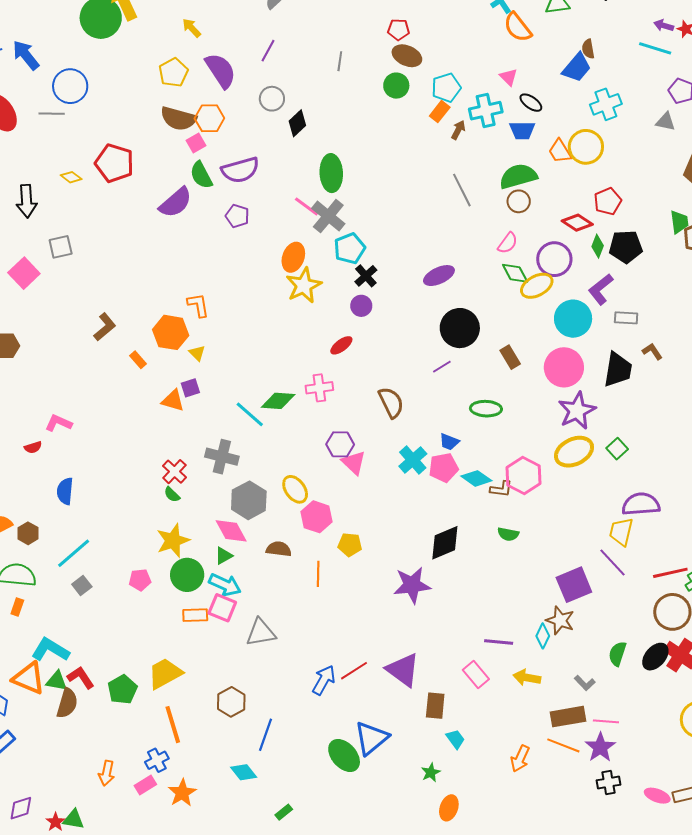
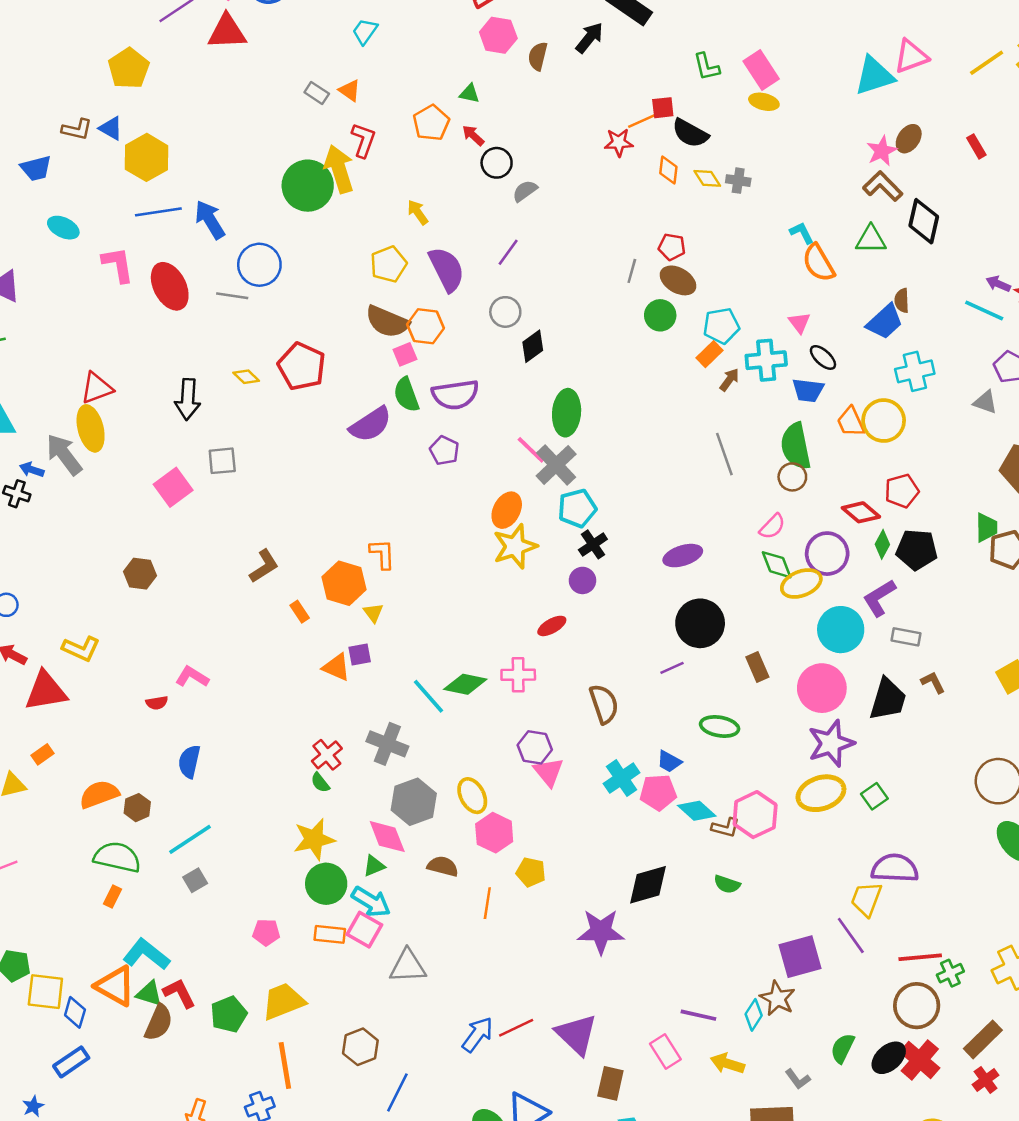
gray line: (340, 61) -> (632, 271), moved
green semicircle: (518, 176) -> (796, 446), turned -93
pink pentagon: (140, 580) -> (266, 932), moved

